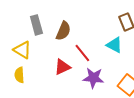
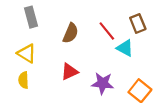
gray rectangle: (36, 25) -> (31, 17), moved
red line: (82, 53) -> (107, 31), moved

